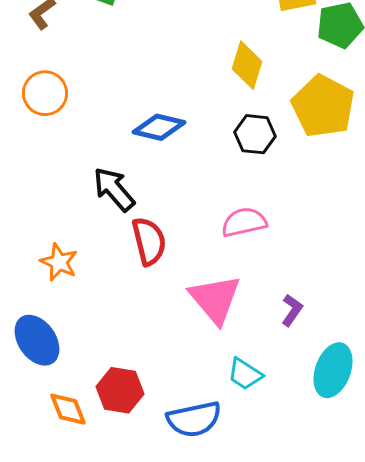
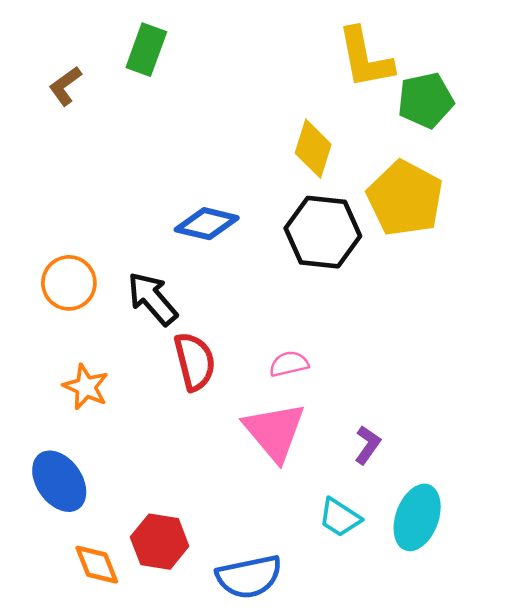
orange circle: (45, 93) -> (69, 283), moved
black hexagon: (255, 134) -> (323, 232), size x1.5
pink semicircle: (244, 222) -> (289, 364), moved, size x0.7
cyan trapezoid: (245, 374) -> (340, 517), moved

